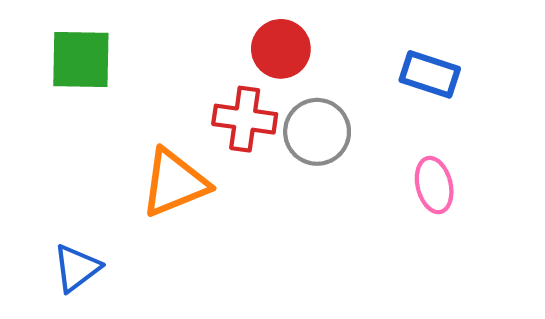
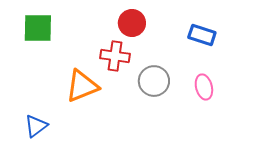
gray circle: (317, 132) -> (154, 81), moved

